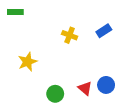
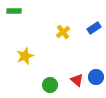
yellow cross: (70, 35) -> (63, 32), turned 32

